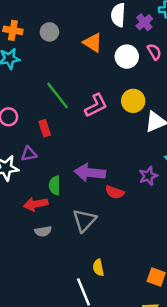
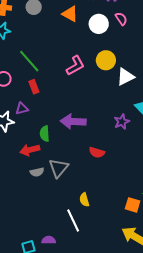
green line: (58, 95) -> (29, 61), moved
red semicircle: (115, 192) -> (97, 152), moved
gray triangle: (84, 220) -> (59, 168), moved

